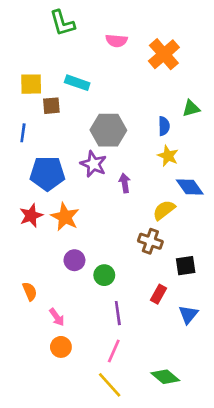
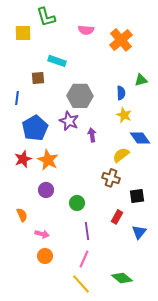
yellow square: (31, 84) -> (23, 33), moved
blue pentagon: (47, 173) -> (35, 128), turned -30
purple circle: (74, 260) -> (46, 190), moved
pink arrow: (57, 317) -> (42, 234), turned -40

